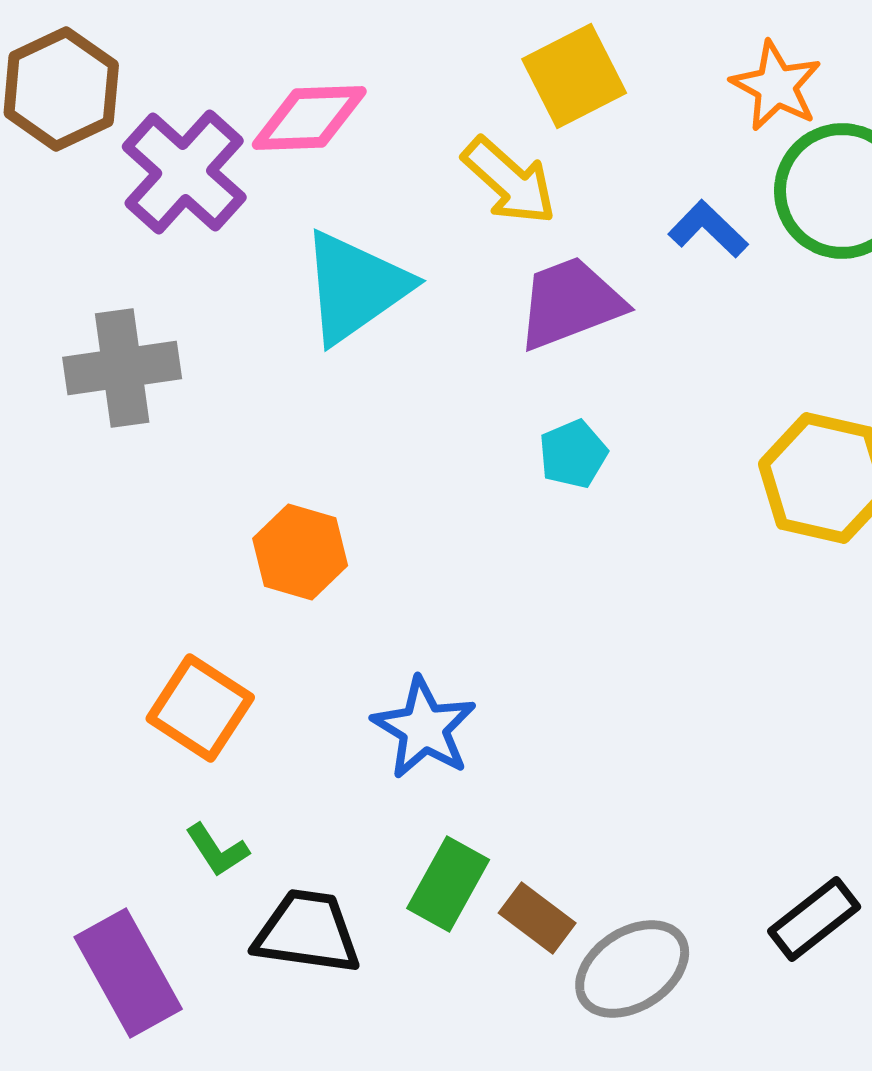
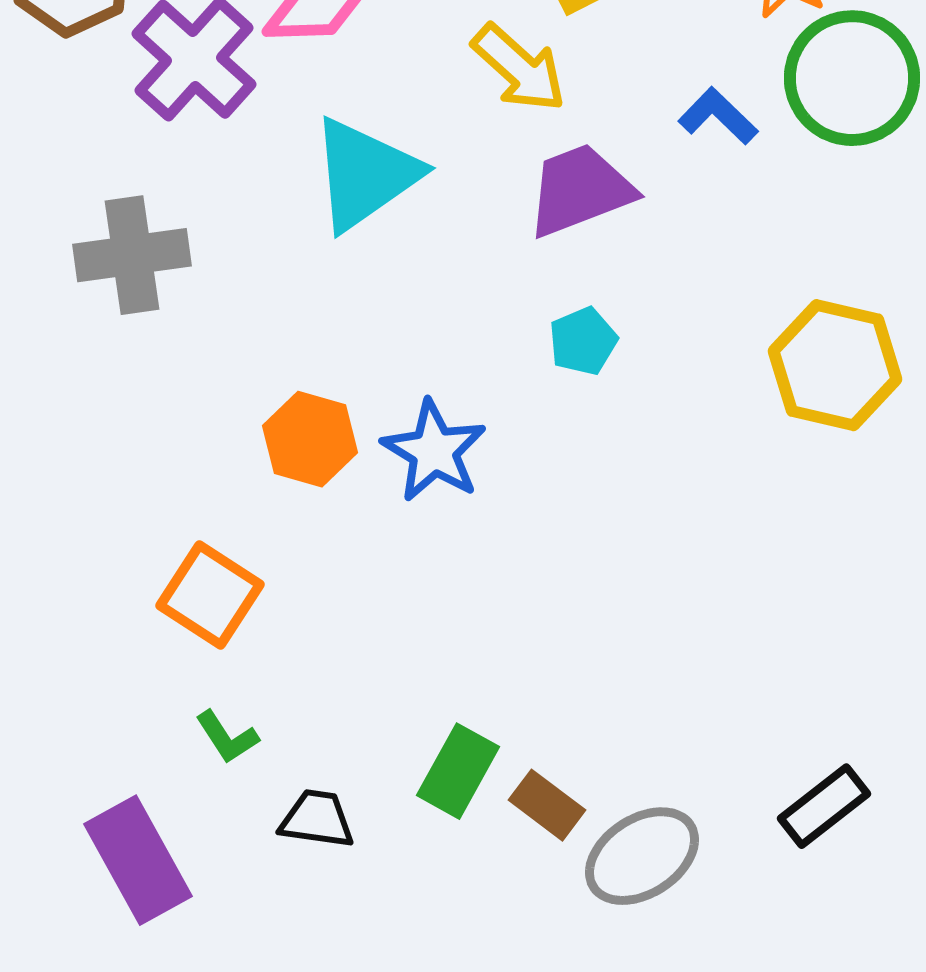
blue star: (424, 728) -> (434, 451), moved
black trapezoid: (307, 932) -> (317, 819), size x0.7

